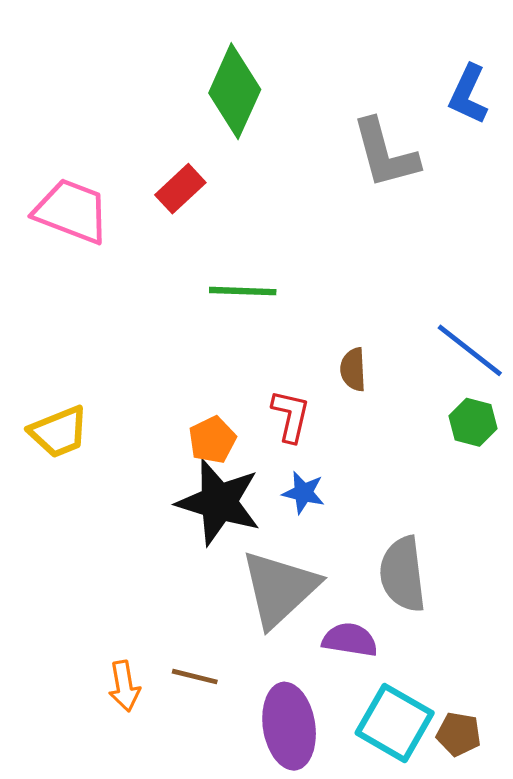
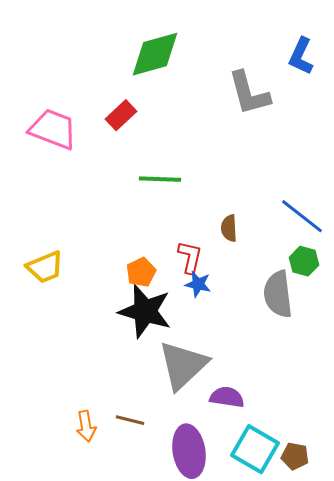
green diamond: (235, 91) -> (155, 54), turned 50
blue star: (303, 493) -> (198, 284), moved
gray semicircle: (403, 574) -> (278, 294), moved

